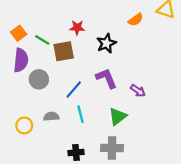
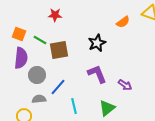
red star: (77, 28) -> (55, 15), moved
orange square: (19, 33) -> (19, 34), turned -32
blue line: (74, 89) -> (58, 87), moved
gray semicircle: (51, 116) -> (39, 99), moved

